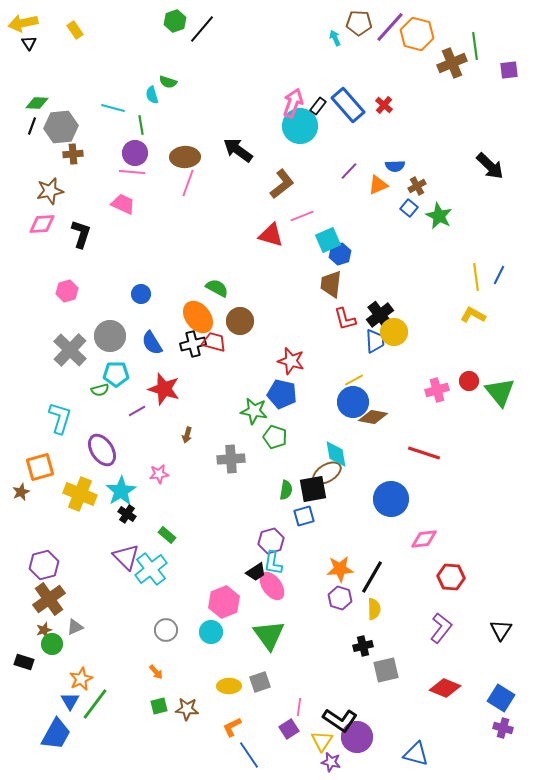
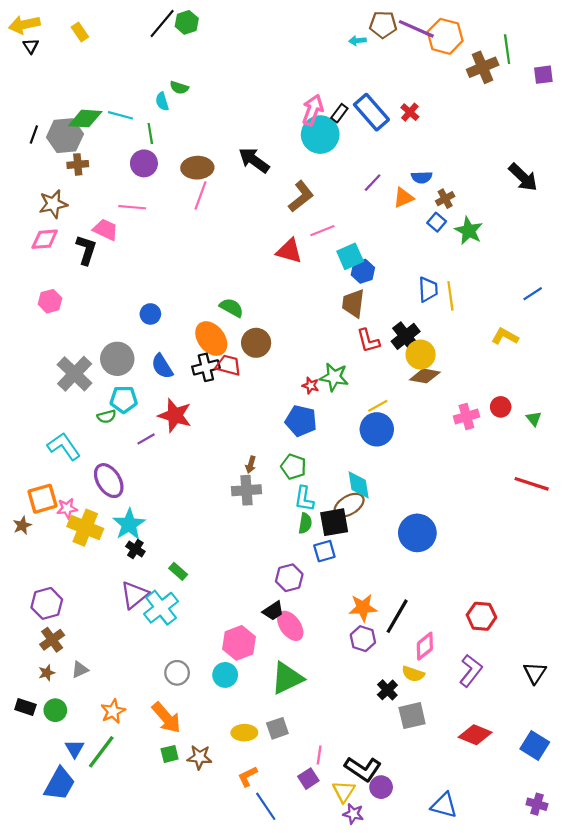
purple line: (390, 27) -> (416, 29), turned 72
black line: (202, 29) -> (162, 23), moved
cyan arrow: (335, 38) -> (358, 41), turned -70
green diamond: (37, 103) -> (85, 119), moved, size x1.4
pink line: (132, 172) -> (132, 207), moved
pink trapezoid: (123, 204) -> (106, 230), moved
blue line: (499, 275) -> (533, 294), turned 30
yellow line: (476, 277) -> (450, 296), moved
pink hexagon: (67, 291) -> (50, 301), moved
blue trapezoid: (375, 341) -> (428, 289), moved
red star: (291, 361) -> (311, 386), size x0.6
green triangle: (500, 392) -> (534, 419), size x0.5
green star: (254, 411) -> (334, 377), moved
brown diamond: (373, 417) -> (425, 376), moved
cyan L-shape: (60, 418) -> (64, 446), turned -52
brown arrow: (187, 435) -> (251, 465), moved
red line: (424, 453) -> (532, 484), moved
pink star: (159, 474) -> (67, 508), moved
pink diamond: (424, 539) -> (425, 646), moved, turned -32
purple triangle: (126, 557) -> (134, 595), turned 36
cyan L-shape: (273, 563) -> (304, 499), moved
brown cross: (49, 599) -> (52, 640), size x0.7
yellow semicircle: (374, 609) -> (413, 674), moved, turned 110
green triangle: (269, 635) -> (287, 678), turned 40
green circle: (52, 644) -> (55, 710), moved
black cross: (363, 646) -> (387, 690), turned -30
orange arrow: (156, 672) -> (166, 718), size x2.0
orange star: (81, 679) -> (113, 711), moved
purple cross: (503, 728) -> (537, 804), moved
purple circle: (357, 737) -> (381, 787), size x0.7

